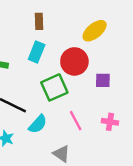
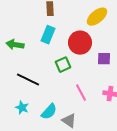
green square: (54, 87) -> (63, 65), size x0.7
cyan semicircle: (38, 124) -> (49, 112), moved

